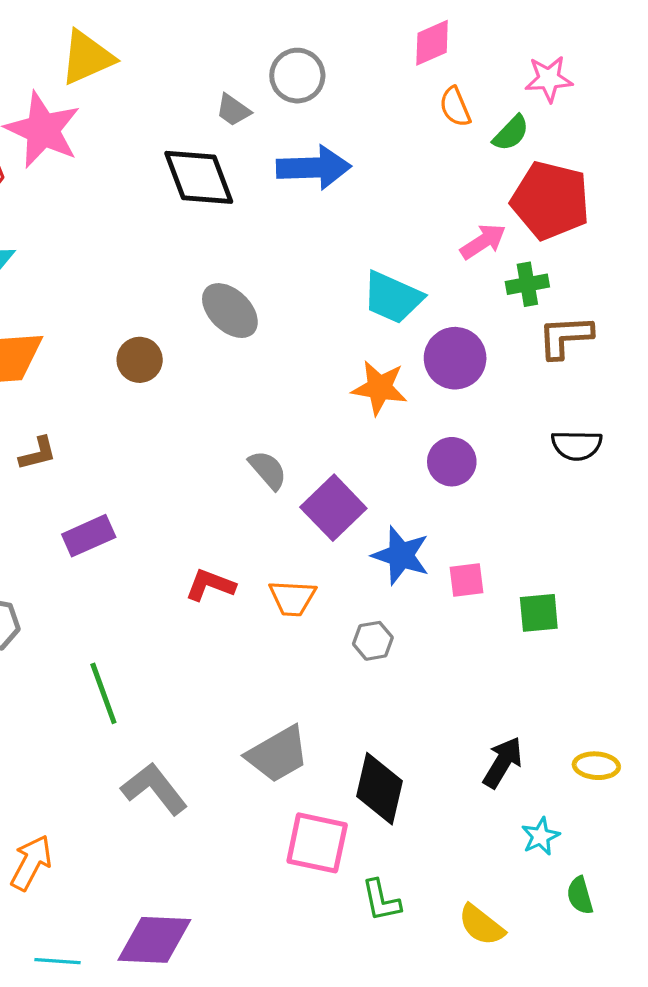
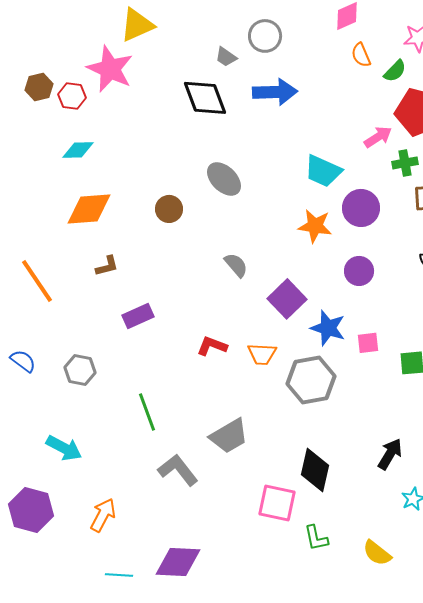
gray semicircle: (268, 470) -> (236, 265), moved
gray hexagon: (373, 641) -> (311, 380), size x2.0
gray trapezoid: (278, 754) -> (229, 436), moved

